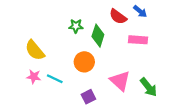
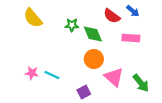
green diamond: (98, 36) -> (93, 34), turned -40
yellow semicircle: (35, 50) -> (33, 18), moved
orange circle: (84, 62) -> (94, 59), moved

